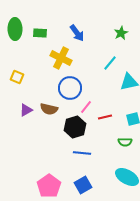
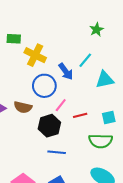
green rectangle: (40, 33) -> (14, 39), moved
blue arrow: (77, 33) -> (66, 71), moved
green semicircle: (125, 142) -> (101, 141), size x1.6

